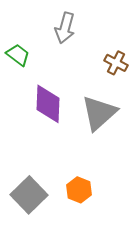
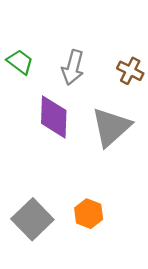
gray arrow: (65, 28) -> (73, 67), moved

